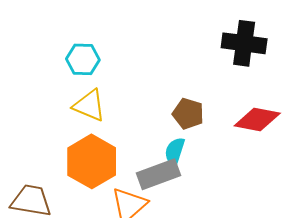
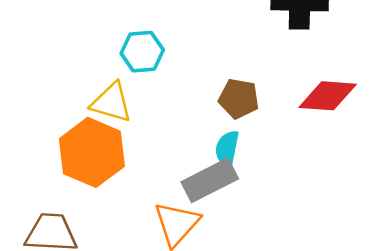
cyan hexagon: (83, 59) -> (142, 52), moved
orange hexagon: (92, 161) -> (92, 152), moved

